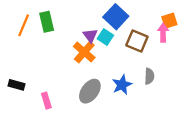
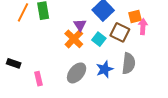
orange square: (169, 21) -> (135, 16), moved
cyan square: (105, 37) -> (99, 39), moved
gray semicircle: (149, 76) -> (129, 63), size x1.5

